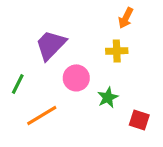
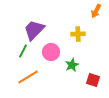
orange arrow: (126, 18) -> (96, 11), moved
green line: (18, 84) -> (23, 51), moved

